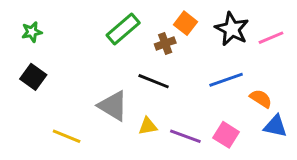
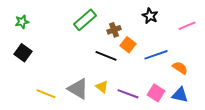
orange square: (185, 23) -> (128, 45), moved
black star: (232, 29) -> (150, 16), moved, size x0.7
gray triangle: (113, 106) -> (78, 89), moved
yellow triangle: (148, 126) -> (102, 87), turned 48
blue triangle: (275, 126) -> (180, 95), moved

